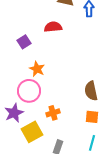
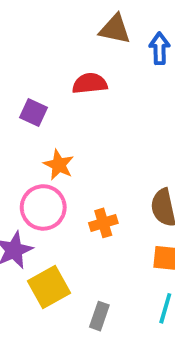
purple square: (24, 42) -> (33, 112), turned -32
orange cross: (53, 113) -> (103, 223), moved

